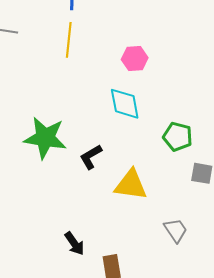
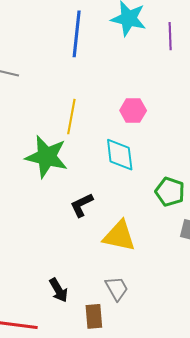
yellow line: (69, 40) -> (71, 117), moved
green star: (45, 138) -> (47, 157), moved
gray trapezoid: (176, 230) -> (117, 288), moved

